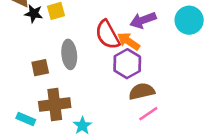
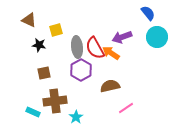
black star: (34, 14) -> (39, 45), moved
gray ellipse: (69, 54) -> (77, 47), moved
purple hexagon: (127, 64) -> (81, 70), moved
brown semicircle: (142, 91) -> (110, 86), moved

